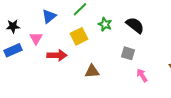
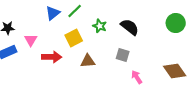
blue triangle: (49, 16) -> (53, 13), moved
brown triangle: (92, 71) -> (88, 61), moved

